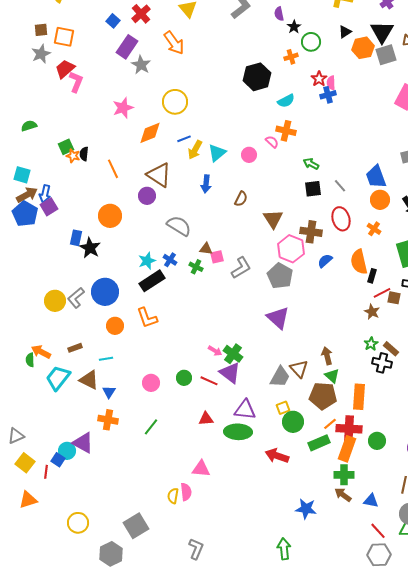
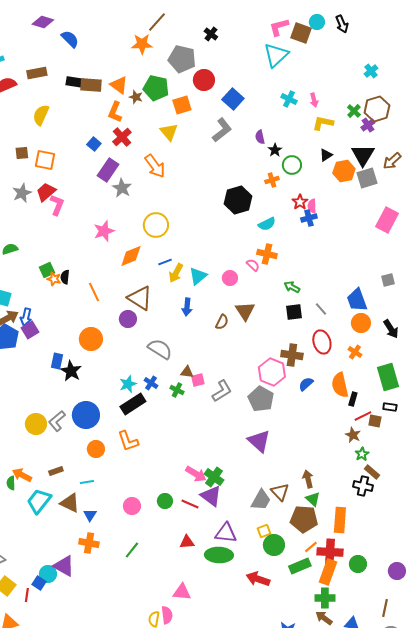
gray star: (41, 54) -> (22, 193), moved
brown triangle: (273, 219) -> (245, 311), moved
green star: (371, 344) -> (362, 454), moved
pink arrow: (215, 351) -> (196, 474), size x1.5

